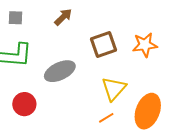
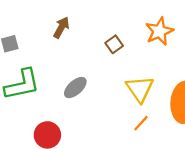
brown square: (103, 44) -> (114, 44), size x0.6
gray ellipse: (60, 71) -> (75, 88), size x0.7

